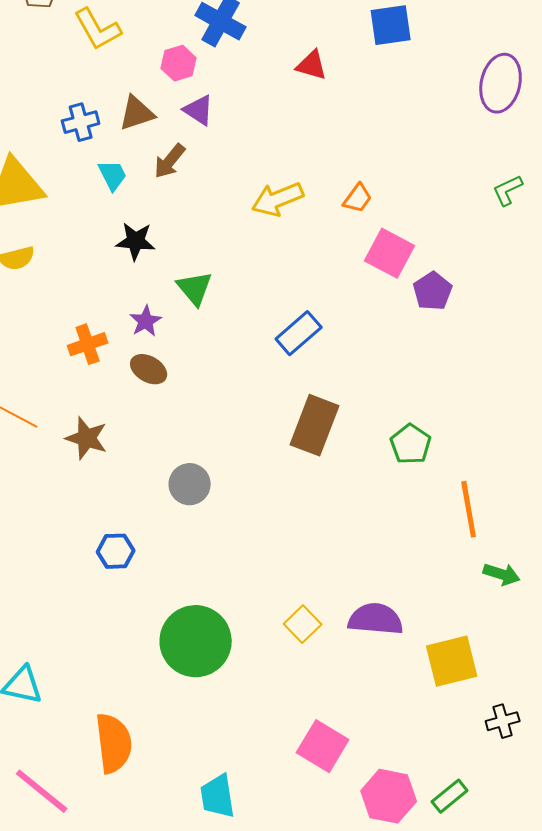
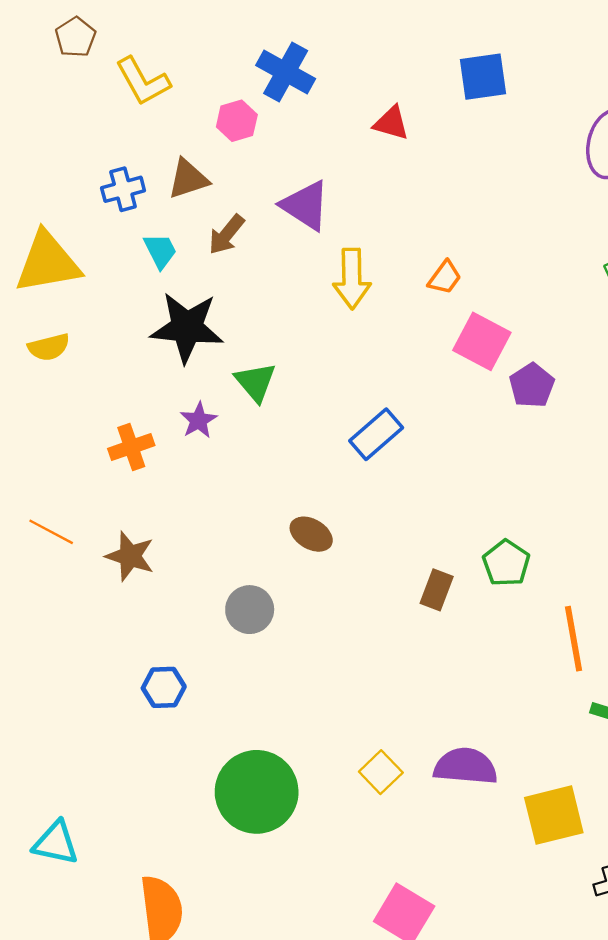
purple triangle: (199, 110) -> (305, 206), moved, size x1.4
yellow arrow: (278, 199) -> (352, 279), turned -69
black star: (136, 241) -> (187, 327), size x1.6
brown ellipse: (149, 369) -> (311, 534), moved
brown rectangle: (315, 425) -> (437, 590), moved, size x0.6

